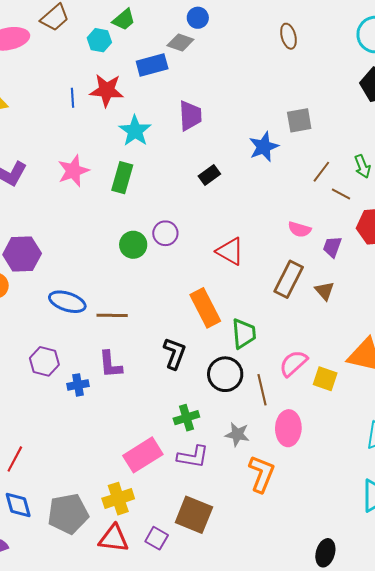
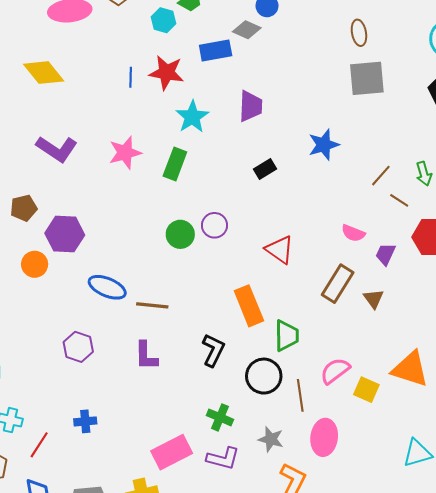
gray square: (299, 120) -> (367, 78), moved, size x1.4
blue cross: (78, 385) -> (85, 421), moved
green cross: (186, 418) -> (220, 417), turned 35

